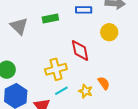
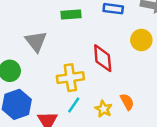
gray triangle: (19, 26) -> (36, 41), moved
cyan line: (61, 91) -> (74, 105), turned -32

